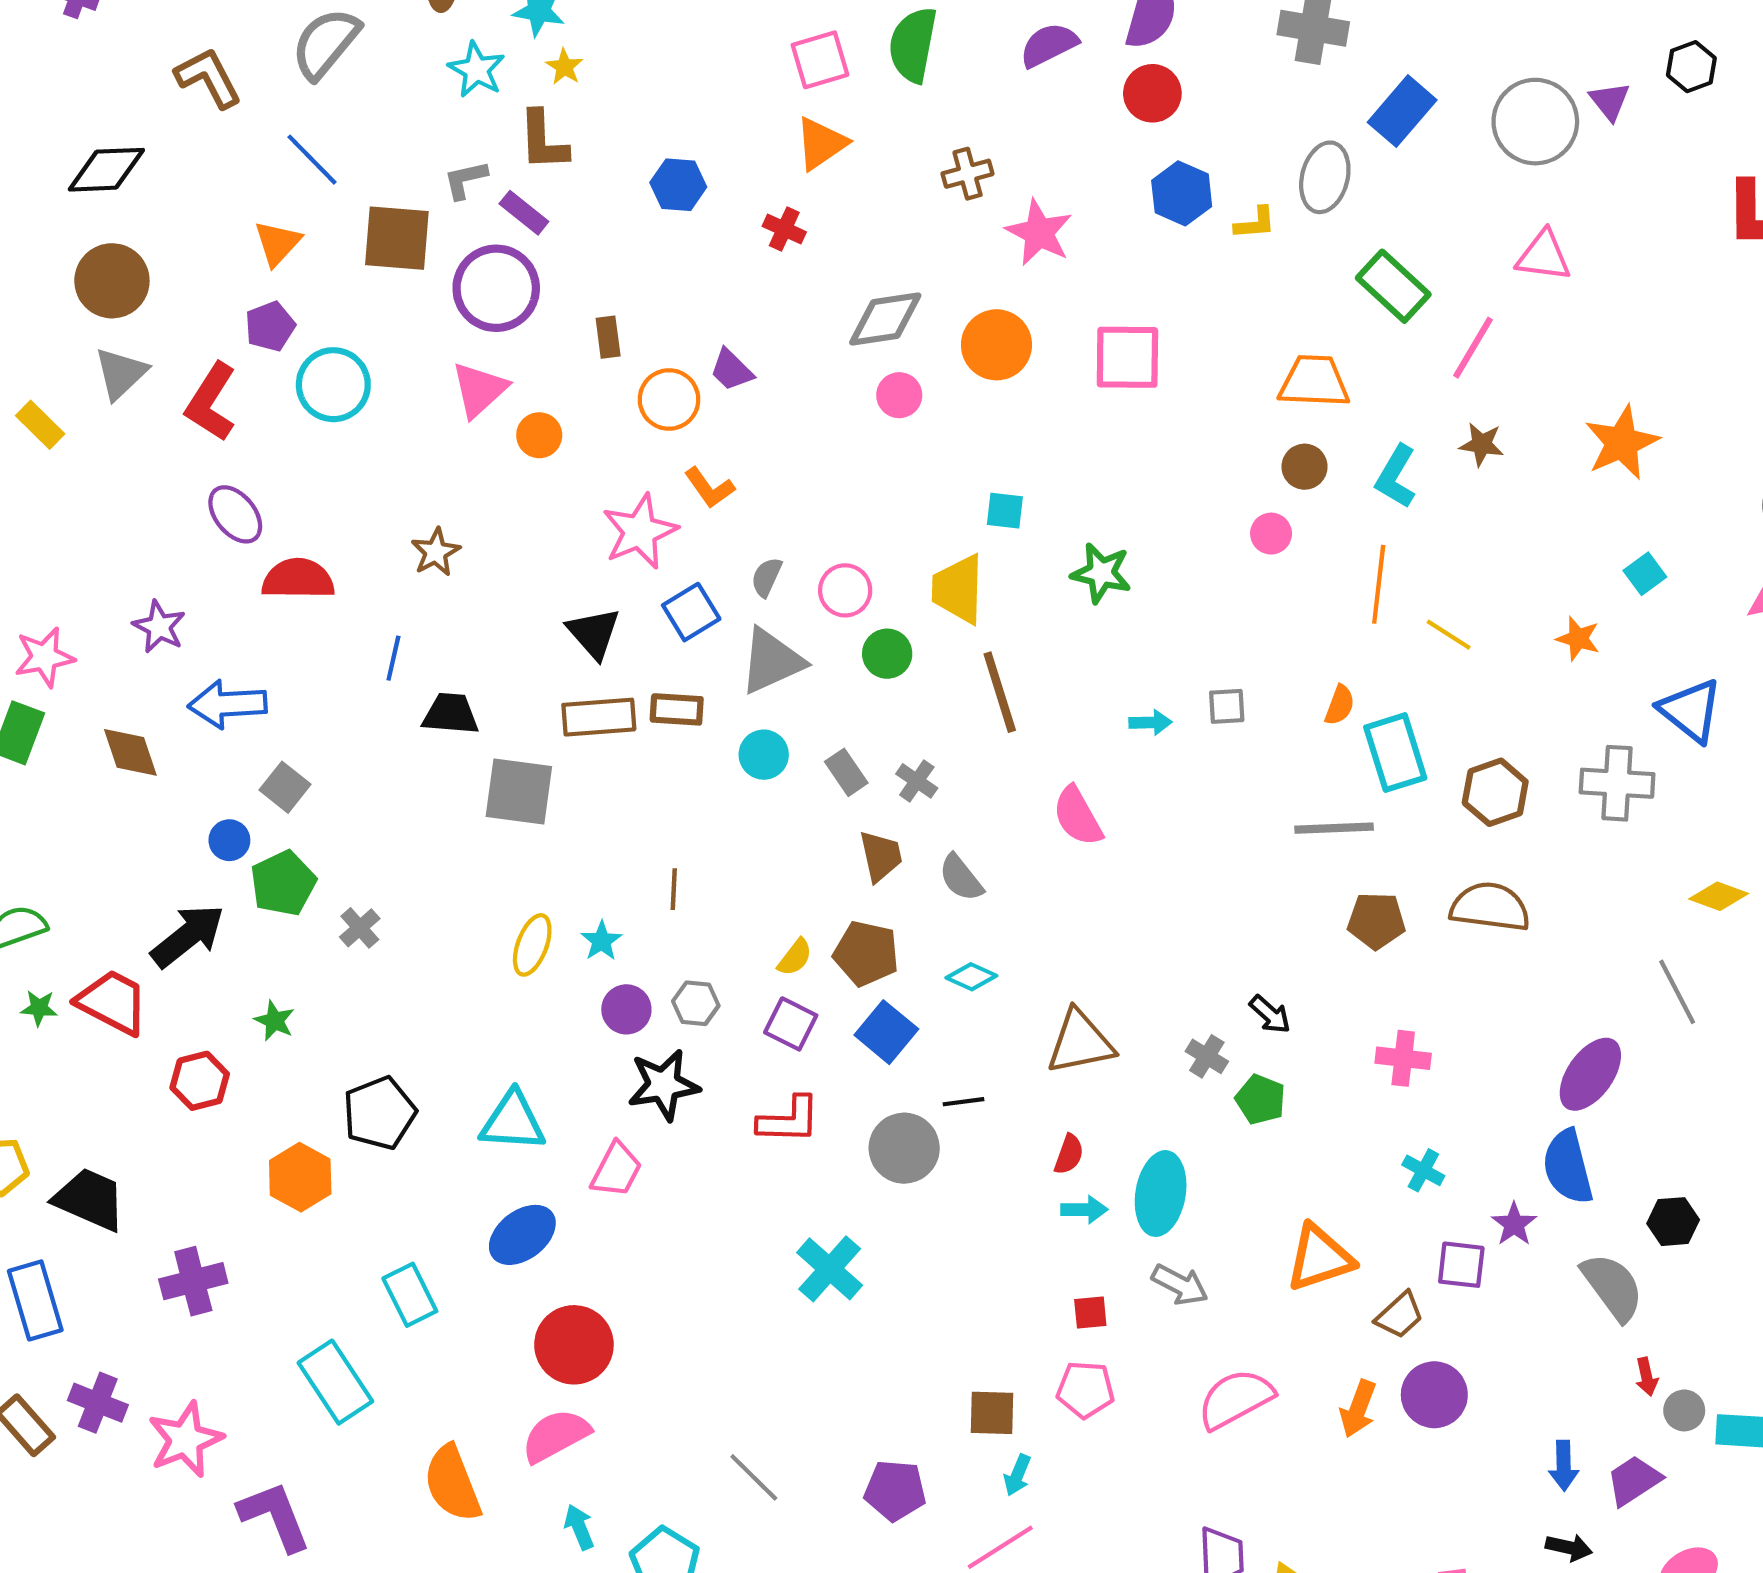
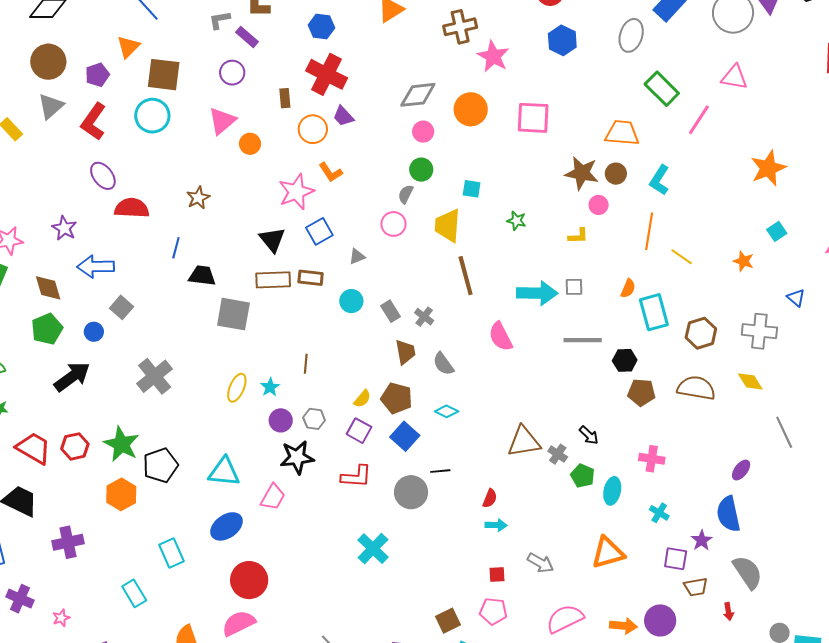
brown cross: (968, 174) -> (460, 27), size x1.4
yellow L-shape: (1255, 223) -> (578, 236), moved
red cross: (784, 229) -> (327, 74), moved, size x2.0
brown square: (397, 238) -> (164, 75), moved
purple circle: (496, 288) -> (232, 73), size x0.6
purple pentagon: (270, 326) -> (97, 75), moved
brown star: (1482, 444) -> (582, 173), moved, size x1.6
green star: (1101, 573) -> (516, 221), size x0.7
gray semicircle: (767, 577) -> (406, 194), moved
green circle: (887, 654) -> (421, 170), moved
gray triangle: (772, 661) -> (357, 256), size x0.5
blue triangle: (1691, 710) -> (796, 298), size x0.6
cyan arrow: (1150, 722) -> (537, 293), size x2.0
gray line: (1334, 828) -> (583, 340), moved
green pentagon: (283, 883) -> (47, 329), moved
yellow diamond: (1719, 896) -> (750, 381), moved, turned 36
gray cross: (360, 928) -> (155, 376), size x1.8
red trapezoid: (113, 1002) -> (34, 448), moved
green star: (274, 1021) -> (121, 444), moved, size x1.8
brown triangle: (1080, 1042) -> (524, 442), moved
purple ellipse: (1590, 1074) -> (741, 470), size x0.6
cyan ellipse: (1161, 1194) -> (612, 491), moved, size x0.7
black hexagon: (1673, 1222) -> (625, 360), moved
brown trapezoid: (1400, 1315) -> (696, 587), moved, turned 30
red arrow: (1647, 1377) -> (728, 611), moved
cyan rectangle: (335, 1382) -> (134, 593), size x0.7
orange arrow: (1358, 1409) -> (623, 626), turned -108
brown square: (992, 1413) -> (448, 621), turned -30
pink star: (185, 1440) -> (61, 618), size x0.5

